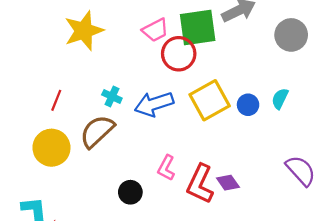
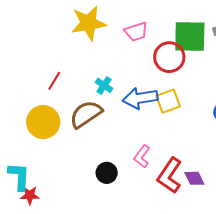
pink trapezoid: (155, 30) -> (136, 32), moved
yellow square: (210, 100) -> (168, 101), moved, size x0.7

